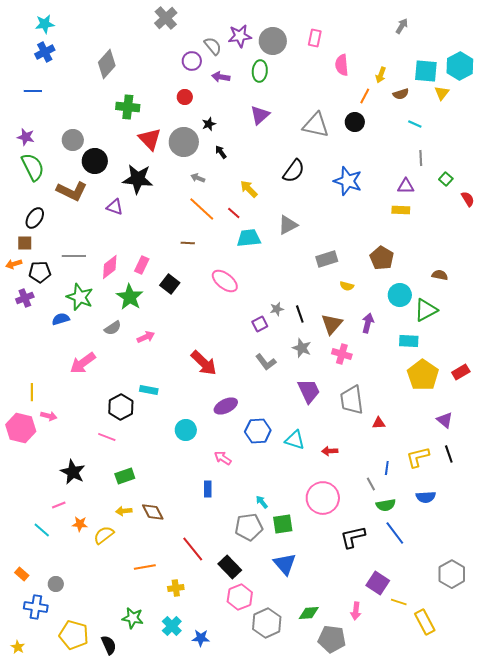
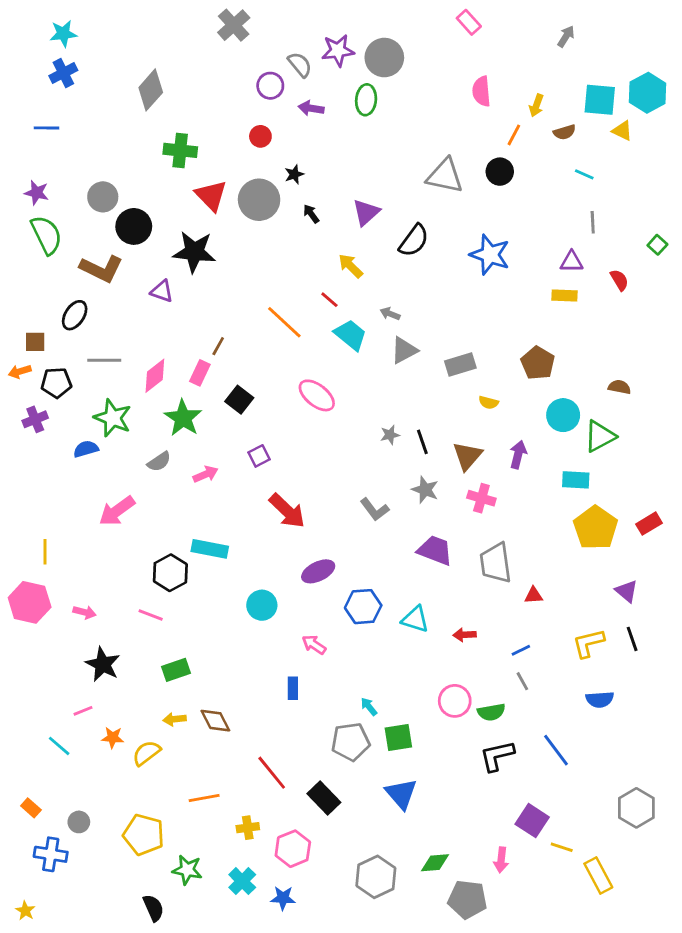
pink rectangle: (315, 38) -> (469, 22), moved, turned -54
yellow triangle: (442, 93) -> (622, 131), turned -42
purple triangle: (260, 115) -> (366, 212), moved
gray arrow: (198, 178) -> (390, 314), moved
green square: (446, 179) -> (657, 245), moved
red semicircle: (468, 199) -> (619, 280), moved
orange line: (202, 209) -> (284, 322), moved
black ellipse: (35, 218) -> (75, 315), moved
gray triangle: (288, 225) -> (404, 350), moved
cyan trapezoid: (249, 238) -> (351, 335), turned 45
brown line: (188, 243) -> (218, 346), moved, turned -64
purple square: (260, 324) -> (259, 456), moved
cyan rectangle: (149, 390) -> (210, 549), size x1.4
purple trapezoid: (309, 391) -> (435, 550), turned -44
pink arrow: (49, 416) -> (84, 612), moved
blue line: (387, 468) -> (521, 650), moved, turned 56
pink circle: (323, 498) -> (455, 701), size x0.7
green semicircle: (386, 505) -> (491, 712), moved
pink hexagon: (240, 597) -> (293, 849), moved
yellow pentagon: (74, 635) -> (144, 835), moved

